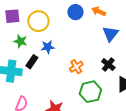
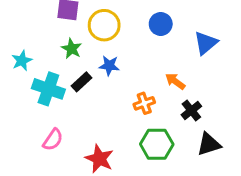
orange arrow: (99, 11) -> (175, 81), moved
blue triangle: (110, 34) -> (206, 43), moved

